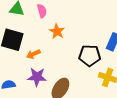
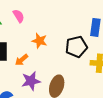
orange star: (57, 31) -> (39, 41), moved

